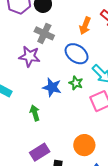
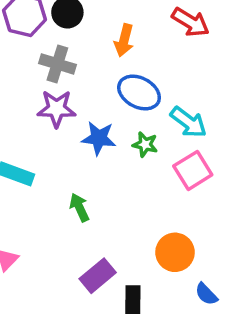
orange arrow: (85, 26) -> (124, 40), moved
gray cross: (44, 33) -> (57, 64), moved
blue star: (52, 87) -> (99, 138), moved

